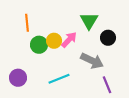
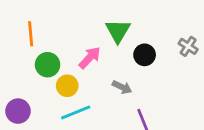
yellow circle: (54, 41) -> (67, 86), moved
gray arrow: (92, 61) -> (122, 87), size x0.6

